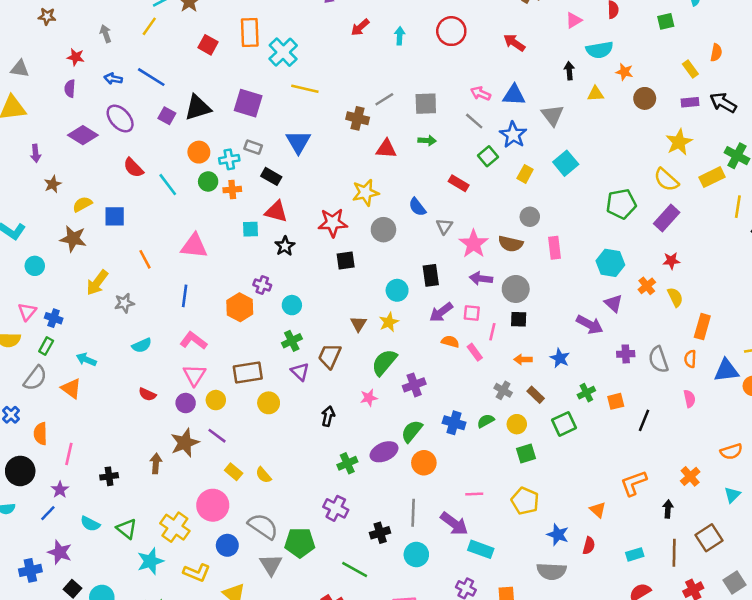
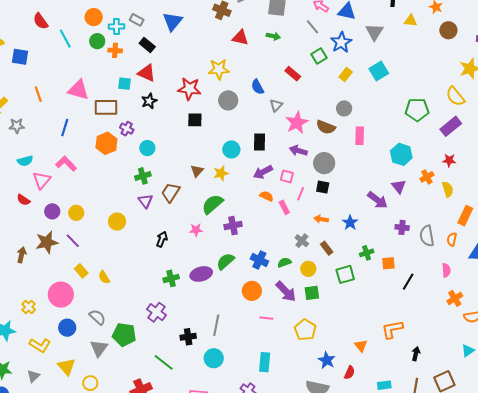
brown rectangle: (248, 373) -> (106, 107), moved
pink triangle: (194, 375) -> (42, 180), moved
orange circle: (424, 463) -> (252, 291), moved
orange cross: (690, 476) -> (455, 298), moved
purple arrow: (454, 524) -> (286, 291), moved
gray semicircle: (263, 526) -> (97, 317), size x0.7
yellow cross: (175, 527) -> (29, 307), size x0.6
cyan rectangle: (481, 549) -> (265, 362), turned 66

